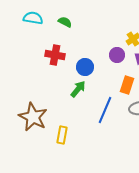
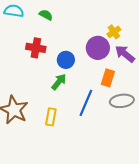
purple circle: (117, 55) -> (98, 48), size x1.5
yellow rectangle: (62, 135) -> (51, 117), moved

